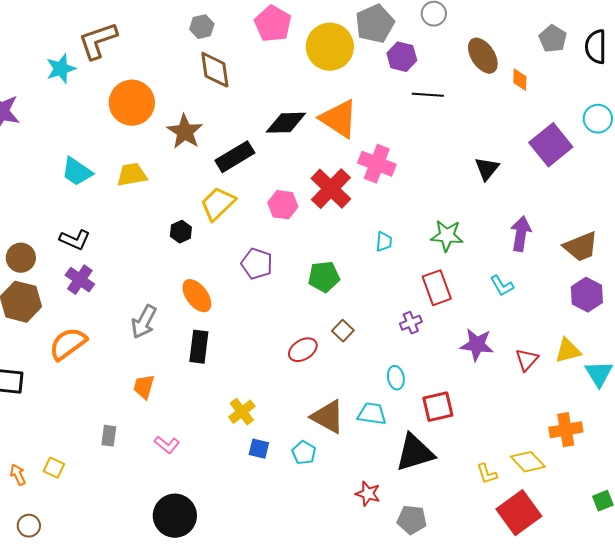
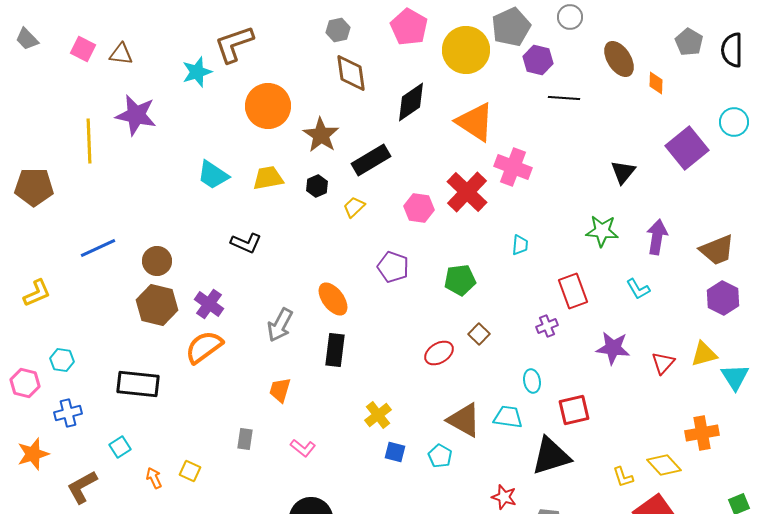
black diamond: (286, 123) -> (411, 102), moved, turned -33
yellow trapezoid: (218, 204) -> (354, 207), size x0.6
black hexagon: (181, 232) -> (317, 186), moved
green star: (447, 236) -> (602, 231), moved
black L-shape: (75, 240) -> (246, 243), moved
purple cross: (80, 280) -> (209, 304), moved

